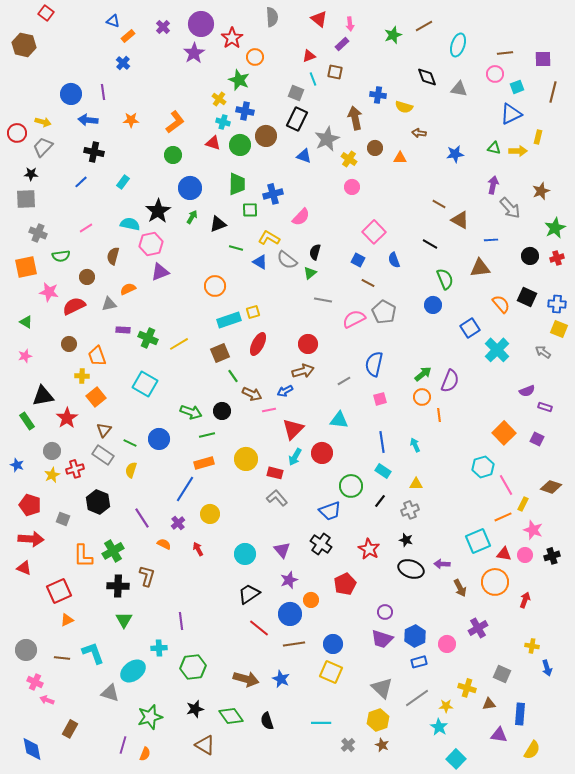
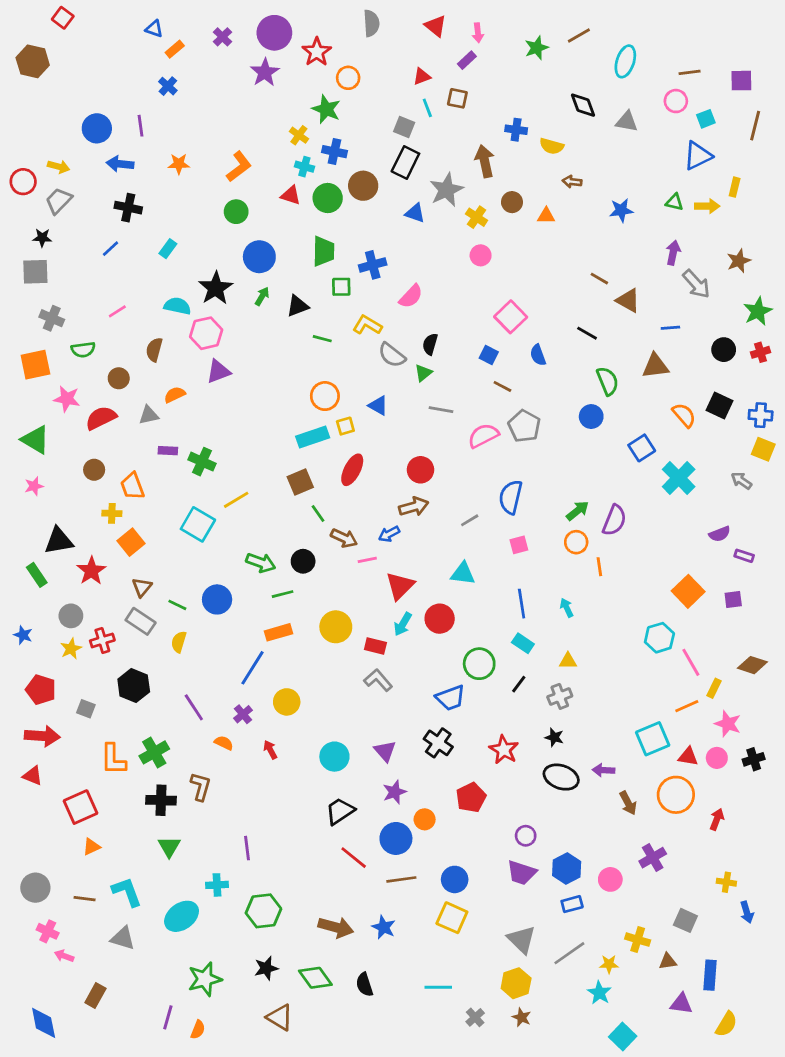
blue triangle: (260, 262) -> (378, 406), moved
orange circle: (215, 286) -> (325, 396), moved
green triangle: (26, 322) -> (35, 440), size x1.6
yellow line: (179, 344) -> (236, 500), moved
purple square: (537, 439) -> (733, 599), turned -32
gray triangle: (110, 693) -> (123, 938), moved

